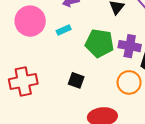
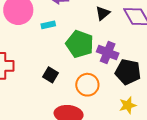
orange circle: (129, 82) -> (87, 85), moved

